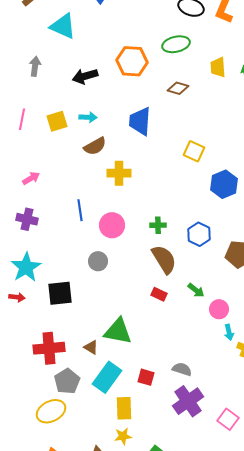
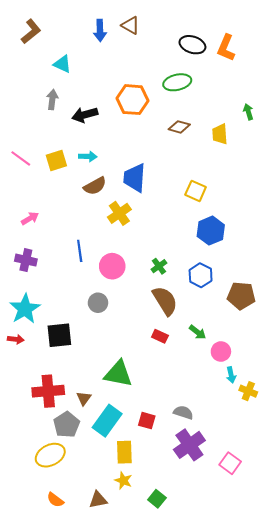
cyan triangle: (63, 26) -> (62, 64), size x0.7
gray arrow: (35, 66) -> (52, 100), moved
yellow trapezoid: (218, 67) -> (220, 134), moved
pink line: (22, 119) -> (21, 158), turned -65
blue trapezoid: (140, 121) -> (135, 178), moved
yellow cross: (119, 173) -> (119, 213), turned -35
blue hexagon: (224, 184) -> (211, 231), moved
green cross: (158, 225) -> (159, 266), turned -35
brown triangle: (91, 347) -> (84, 398), moved, turned 35
yellow star: (123, 436) -> (123, 481), turned 30

